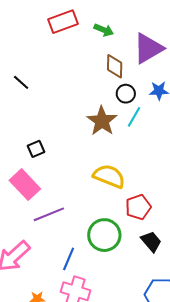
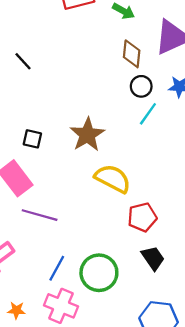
brown star: (102, 121) -> (87, 135), moved
black square: (36, 149) -> (32, 139), turned 30
purple line: (49, 214) -> (40, 215), turned 32
green circle: (104, 235) -> (99, 273), moved

